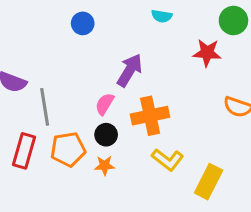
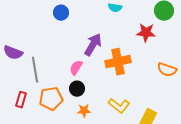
orange cross: (150, 116) -> (118, 62), moved
red rectangle: (24, 151) -> (21, 100), size x0.7
orange star: (105, 165) -> (84, 111), moved

